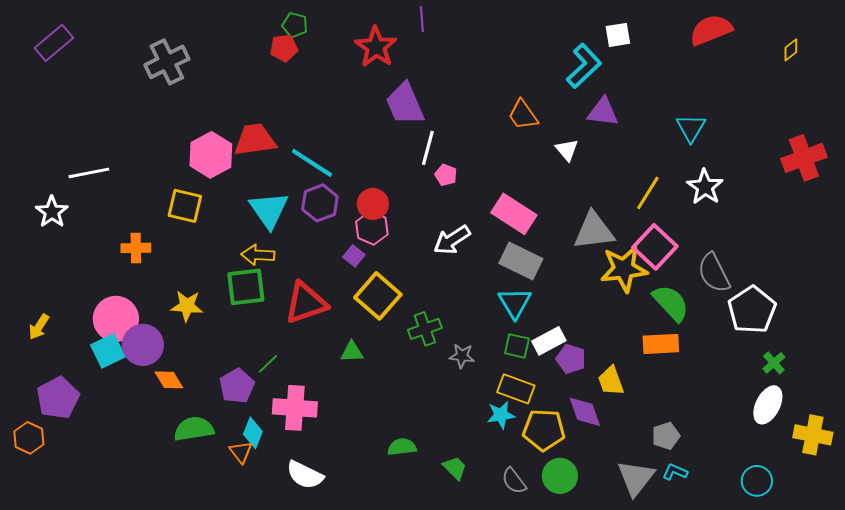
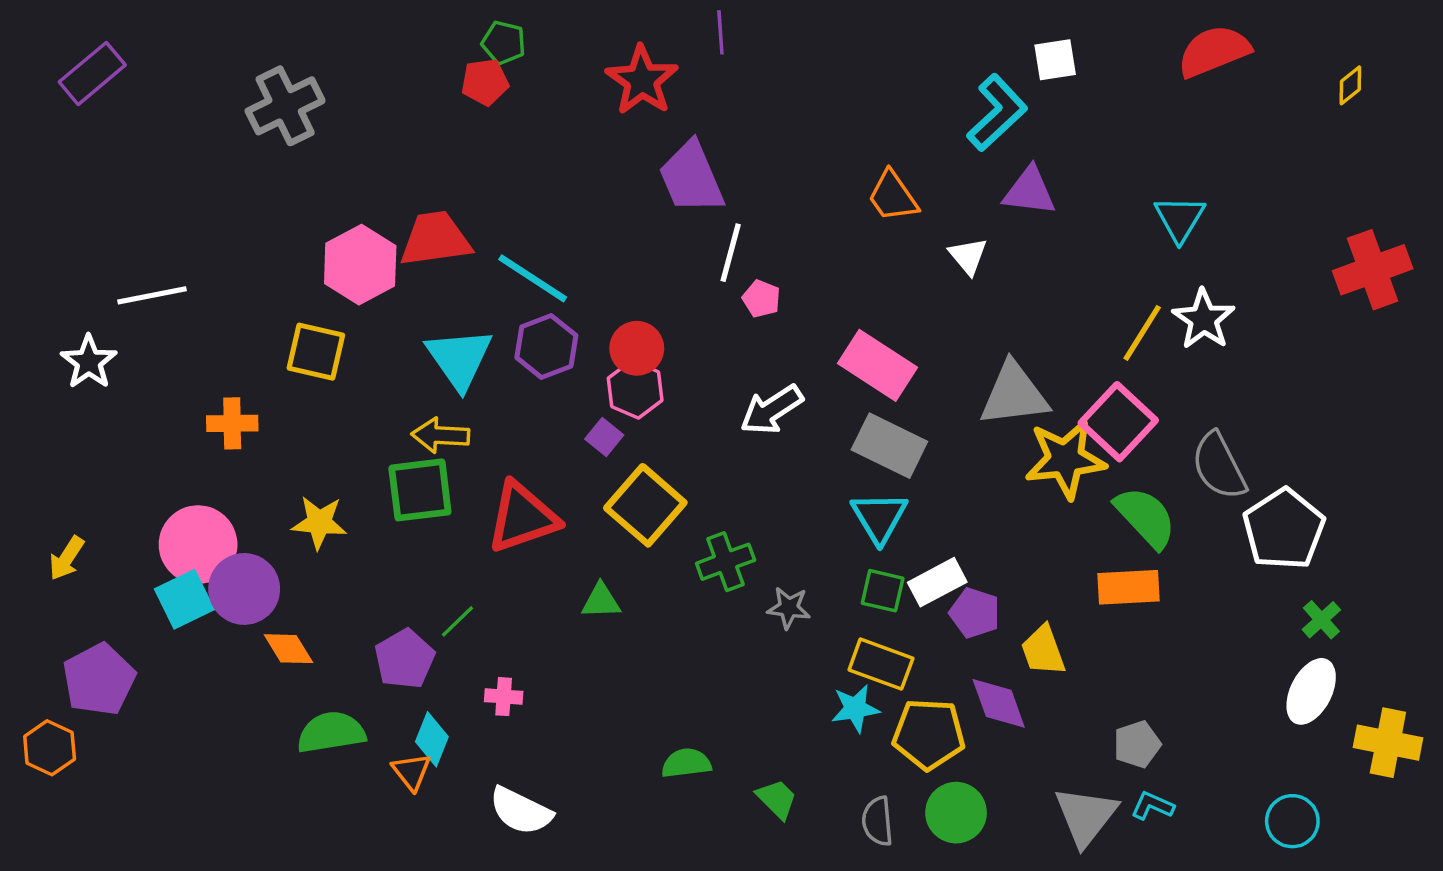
yellow line: (648, 193) -> (1142, 333), moved
pink cross: (295, 408) -> (504, 697), size x0.5
gray semicircle: (514, 481) -> (878, 821), turned 32

